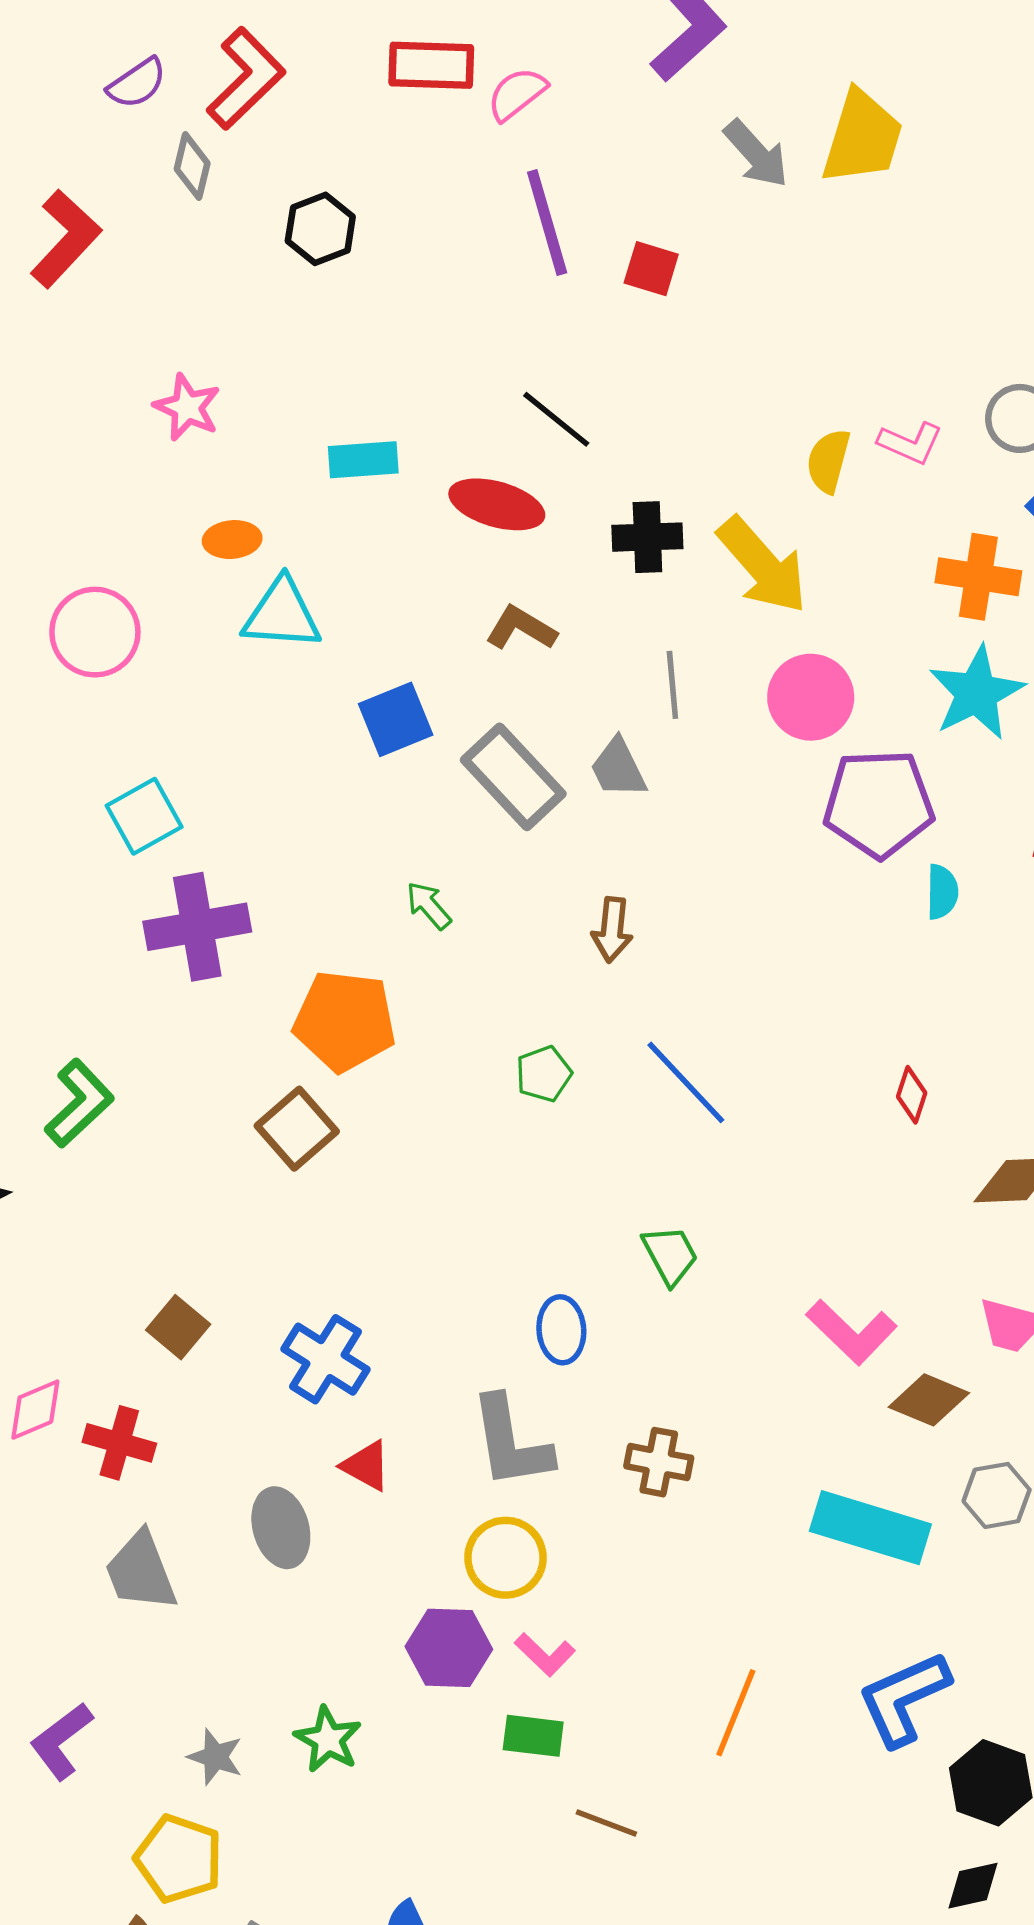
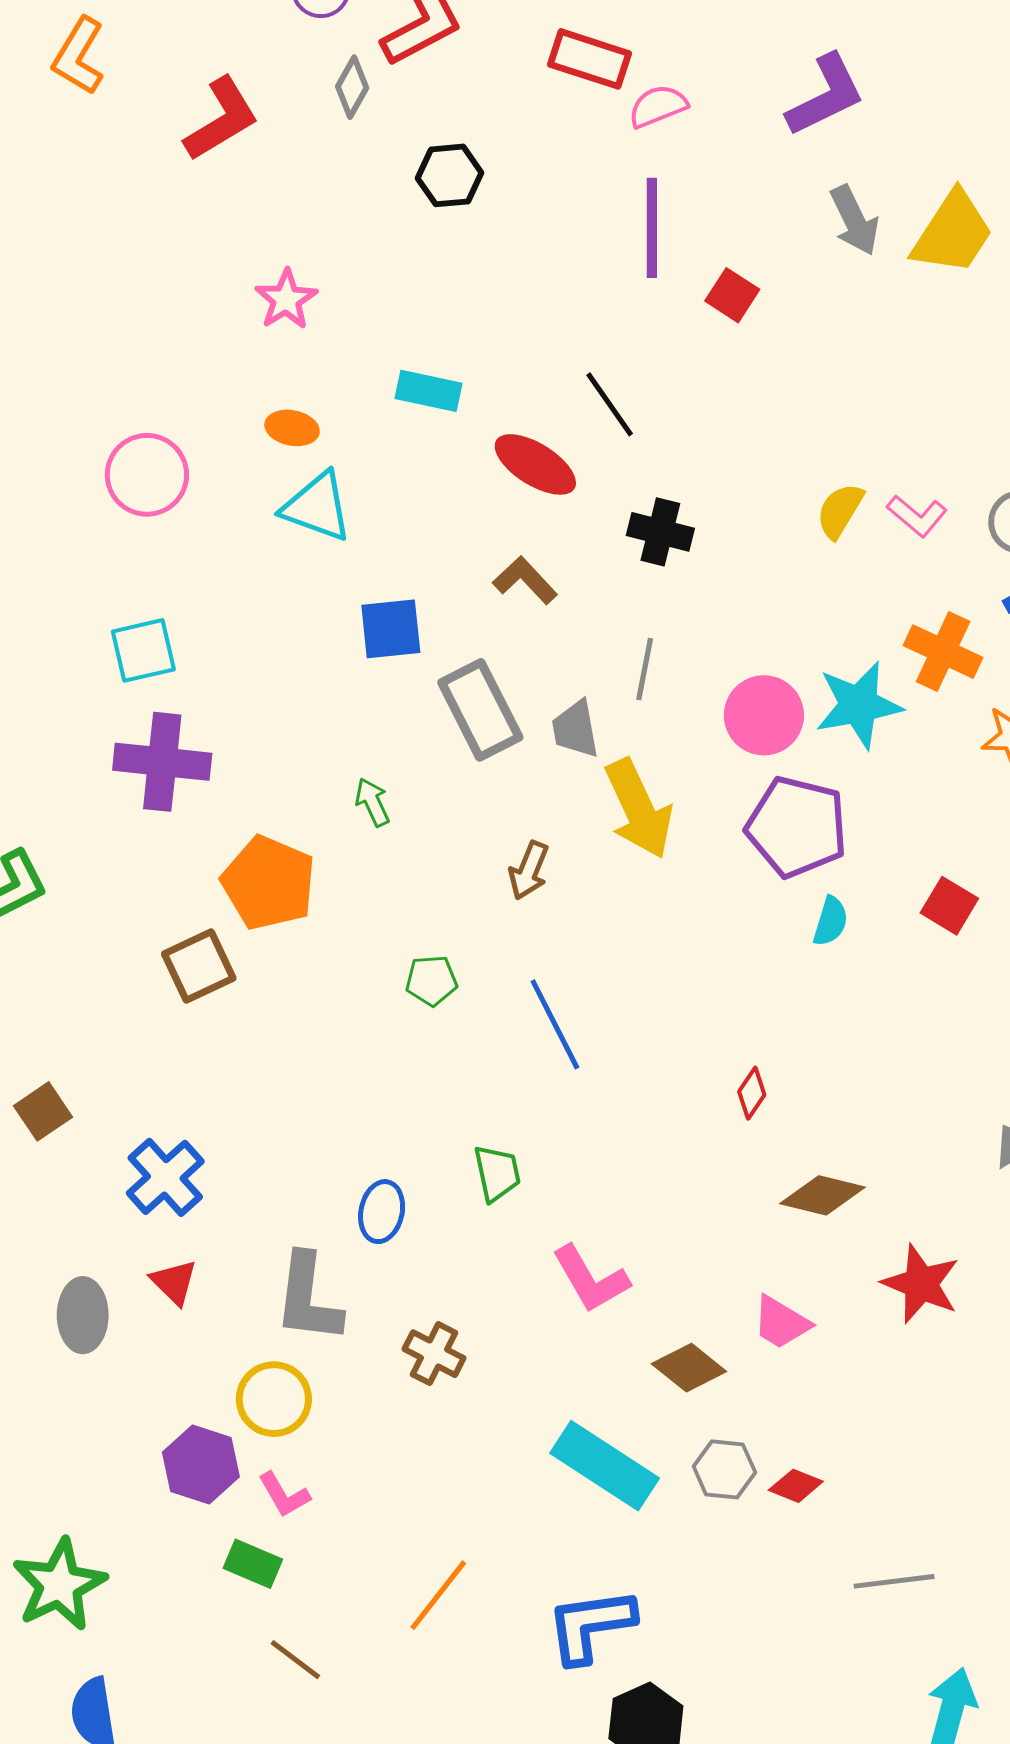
yellow arrow: (763, 565) -> (639, 809), moved
cyan star: (976, 693) -> (859, 705), moved
pink L-shape: (851, 1332) -> (591, 1279), moved
green star: (328, 1740) -> (59, 1585), moved, size x1.5

